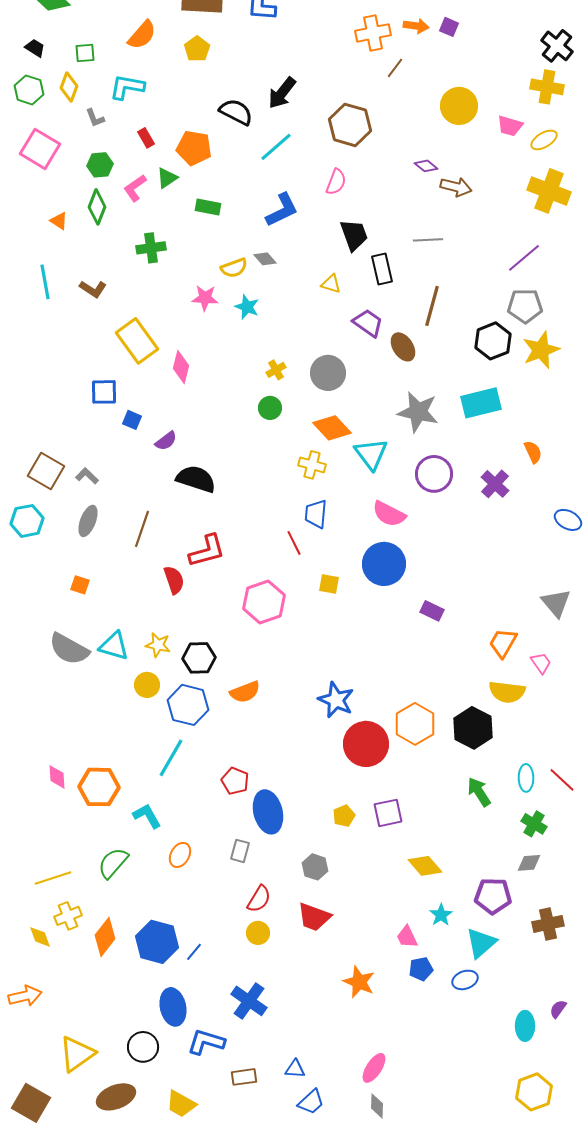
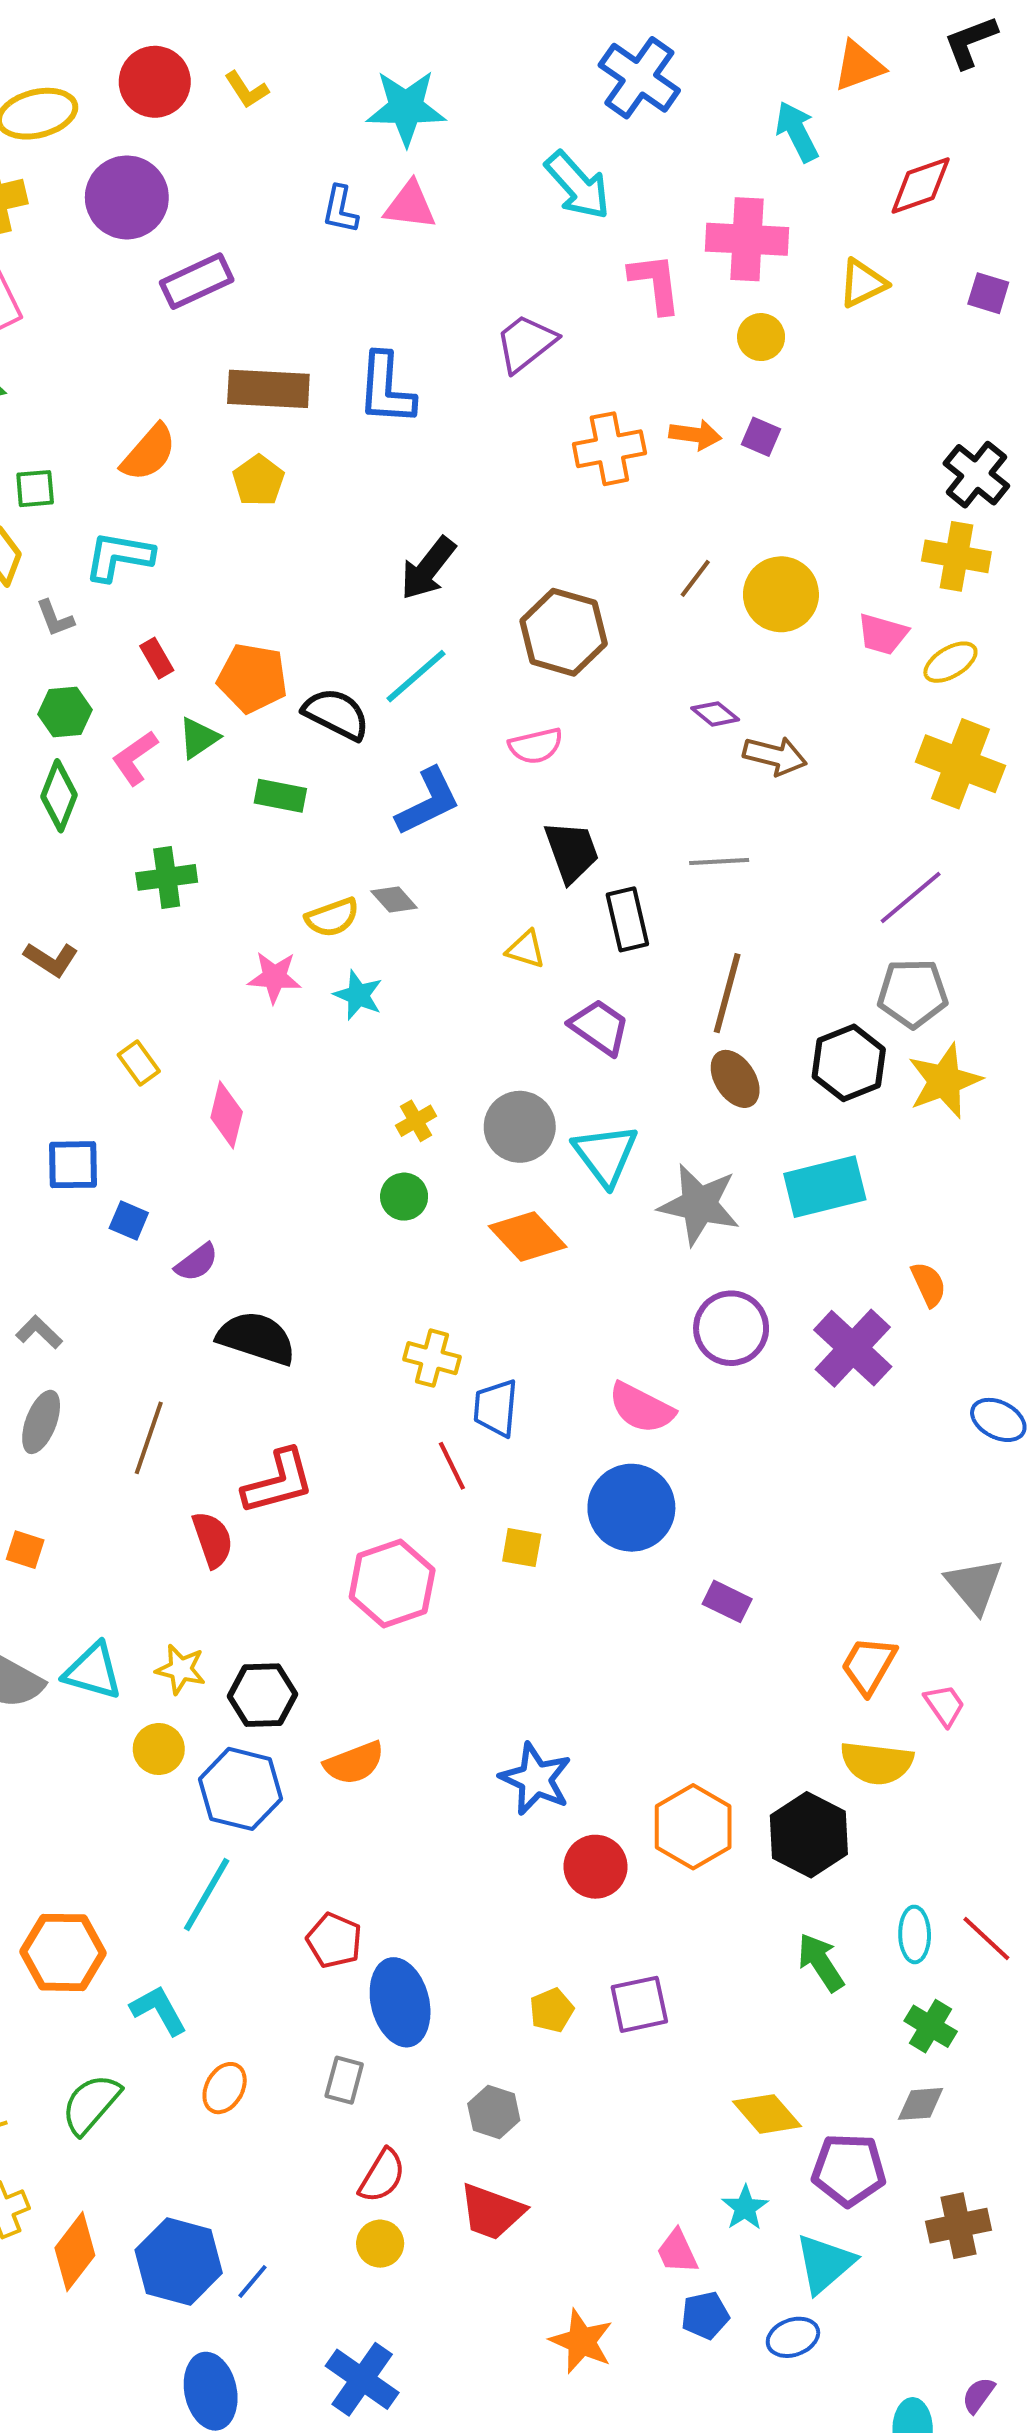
brown line: (395, 68) -> (695, 578), moved
black semicircle: (236, 112) -> (336, 714), moved
pink semicircle: (336, 182) -> (536, 746), turned 56
yellow rectangle: (137, 341) -> (139, 1063), size x0.5
brown ellipse: (403, 347) -> (735, 1079), moved
cyan triangle: (371, 454) -> (605, 1155), moved
yellow cross: (312, 465) -> (432, 1358), moved
purple cross: (495, 484) -> (853, 1348), size x1.4
red circle: (366, 744) -> (595, 1867), size x0.7
yellow diamond: (425, 866) -> (767, 2114), moved

